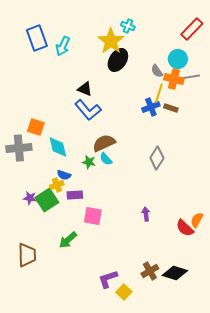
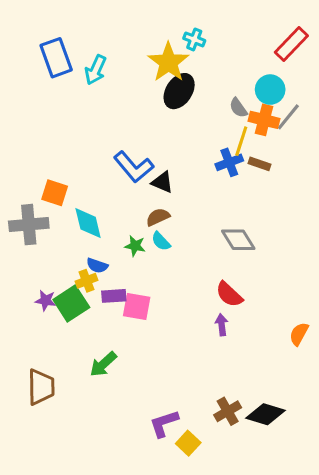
gray line: (190, 77) -> (288, 117), turned -42
black triangle: (85, 89) -> (162, 182), moved
brown semicircle: (104, 143) -> (158, 217), size x0.7
gray diamond: (157, 158) -> (238, 240), turned -65
pink square: (93, 216) -> (137, 307), moved
red semicircle: (185, 228) -> (229, 294), moved

